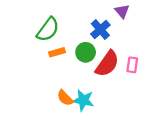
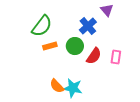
red semicircle: (107, 64) -> (94, 56), size x0.7

